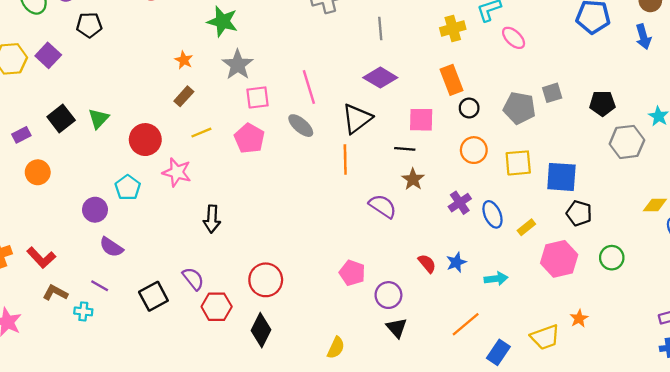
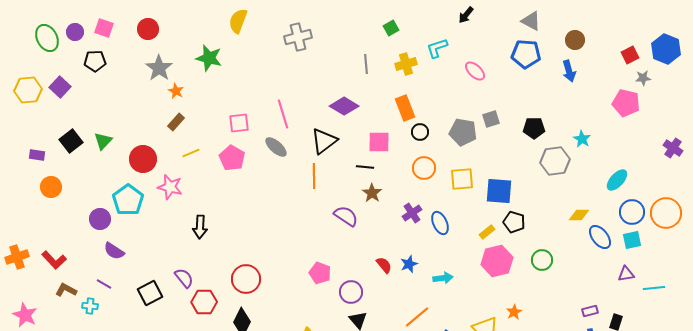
gray line: (380, 28) -> (366, 64), moved
pink ellipse: (514, 38) -> (475, 71), moved
gray star: (238, 65) -> (159, 68), moved
purple rectangle: (21, 135) -> (37, 155), turned 35
cyan pentagon: (128, 187) -> (128, 200), size x1.4
yellow rectangle: (526, 227) -> (487, 232), moved

